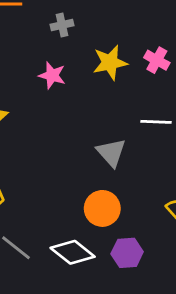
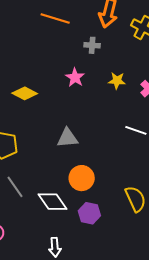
yellow star: (110, 63) -> (117, 81), size x0.7
gray triangle: (111, 153) -> (67, 138), moved, turned 50

